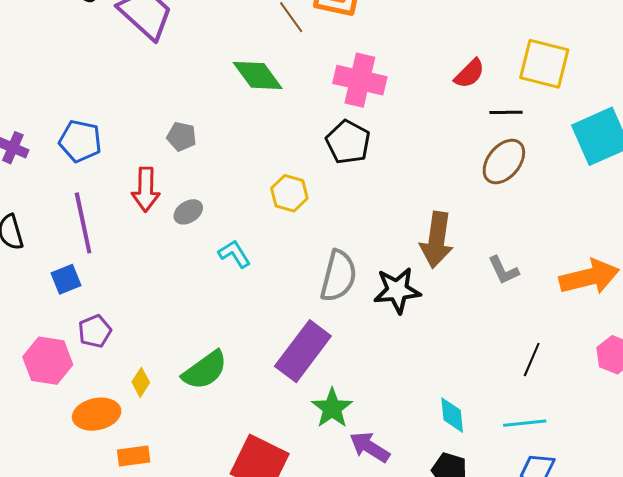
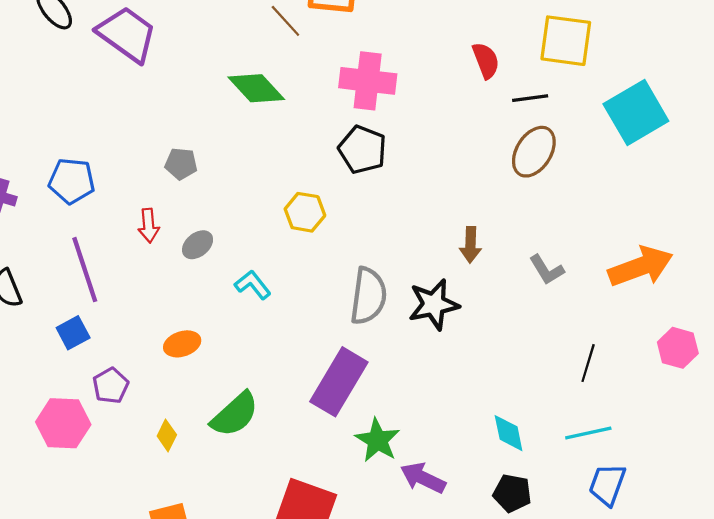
red semicircle: (470, 74) -> (486, 60), turned -60
red arrow: (146, 189) -> (149, 226), size x0.7
brown arrow: (437, 240) -> (470, 245), size x0.6
orange ellipse: (97, 414) -> (182, 344), moved, size x0.7

